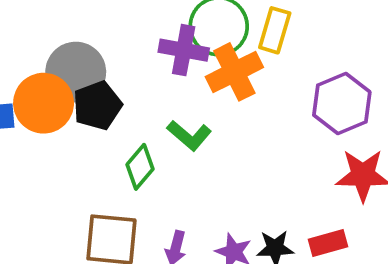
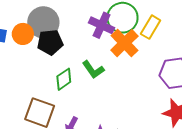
orange cross: (234, 72) -> (124, 43), turned -32
orange circle: (44, 103) -> (23, 34), size x0.7

